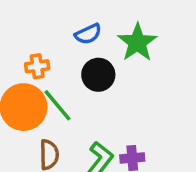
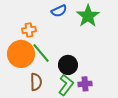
black circle: (98, 75) -> (68, 65), moved

